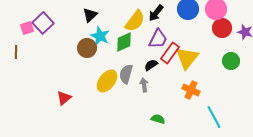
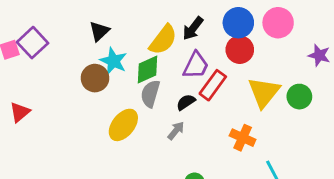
red circle: (222, 28) -> (240, 50), moved
yellow triangle: (187, 58) -> (264, 92), moved
gray semicircle: (126, 74) -> (150, 94), moved
gray arrow: (144, 85) -> (176, 131), turned 48
red triangle: (64, 98) -> (20, 112), moved

